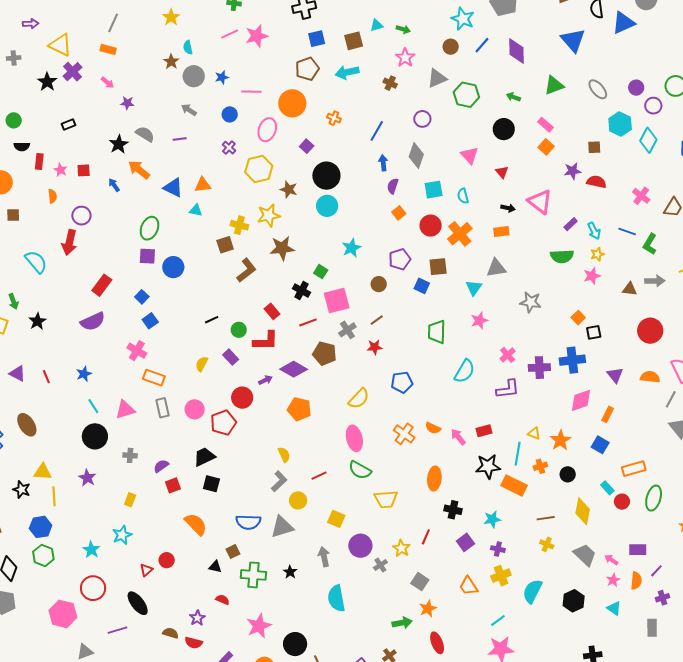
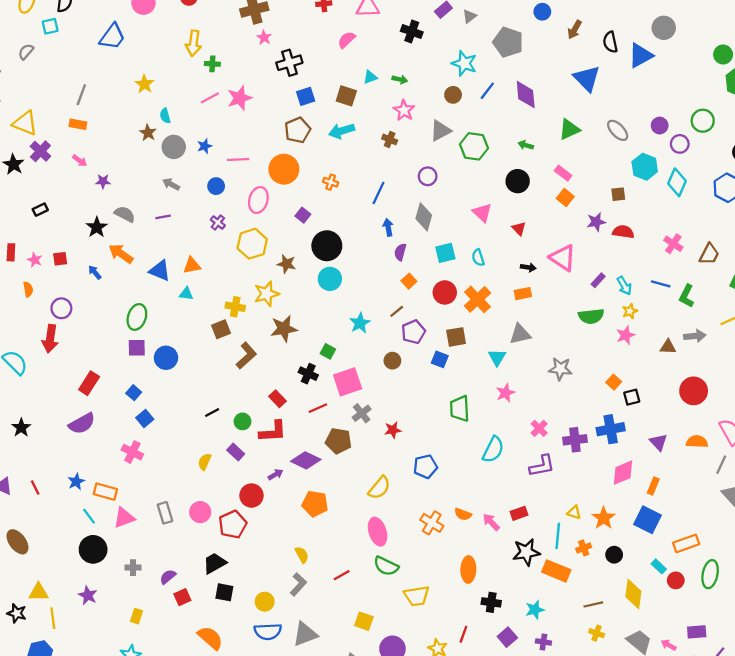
brown square: (354, 41) -> (346, 96), turned 36
brown line: (377, 320) -> (397, 311), moved
orange rectangle: (154, 378) -> (105, 492), moved
blue square: (600, 445) -> (647, 520), size x1.4
yellow circle: (298, 500) -> (265, 602), moved

